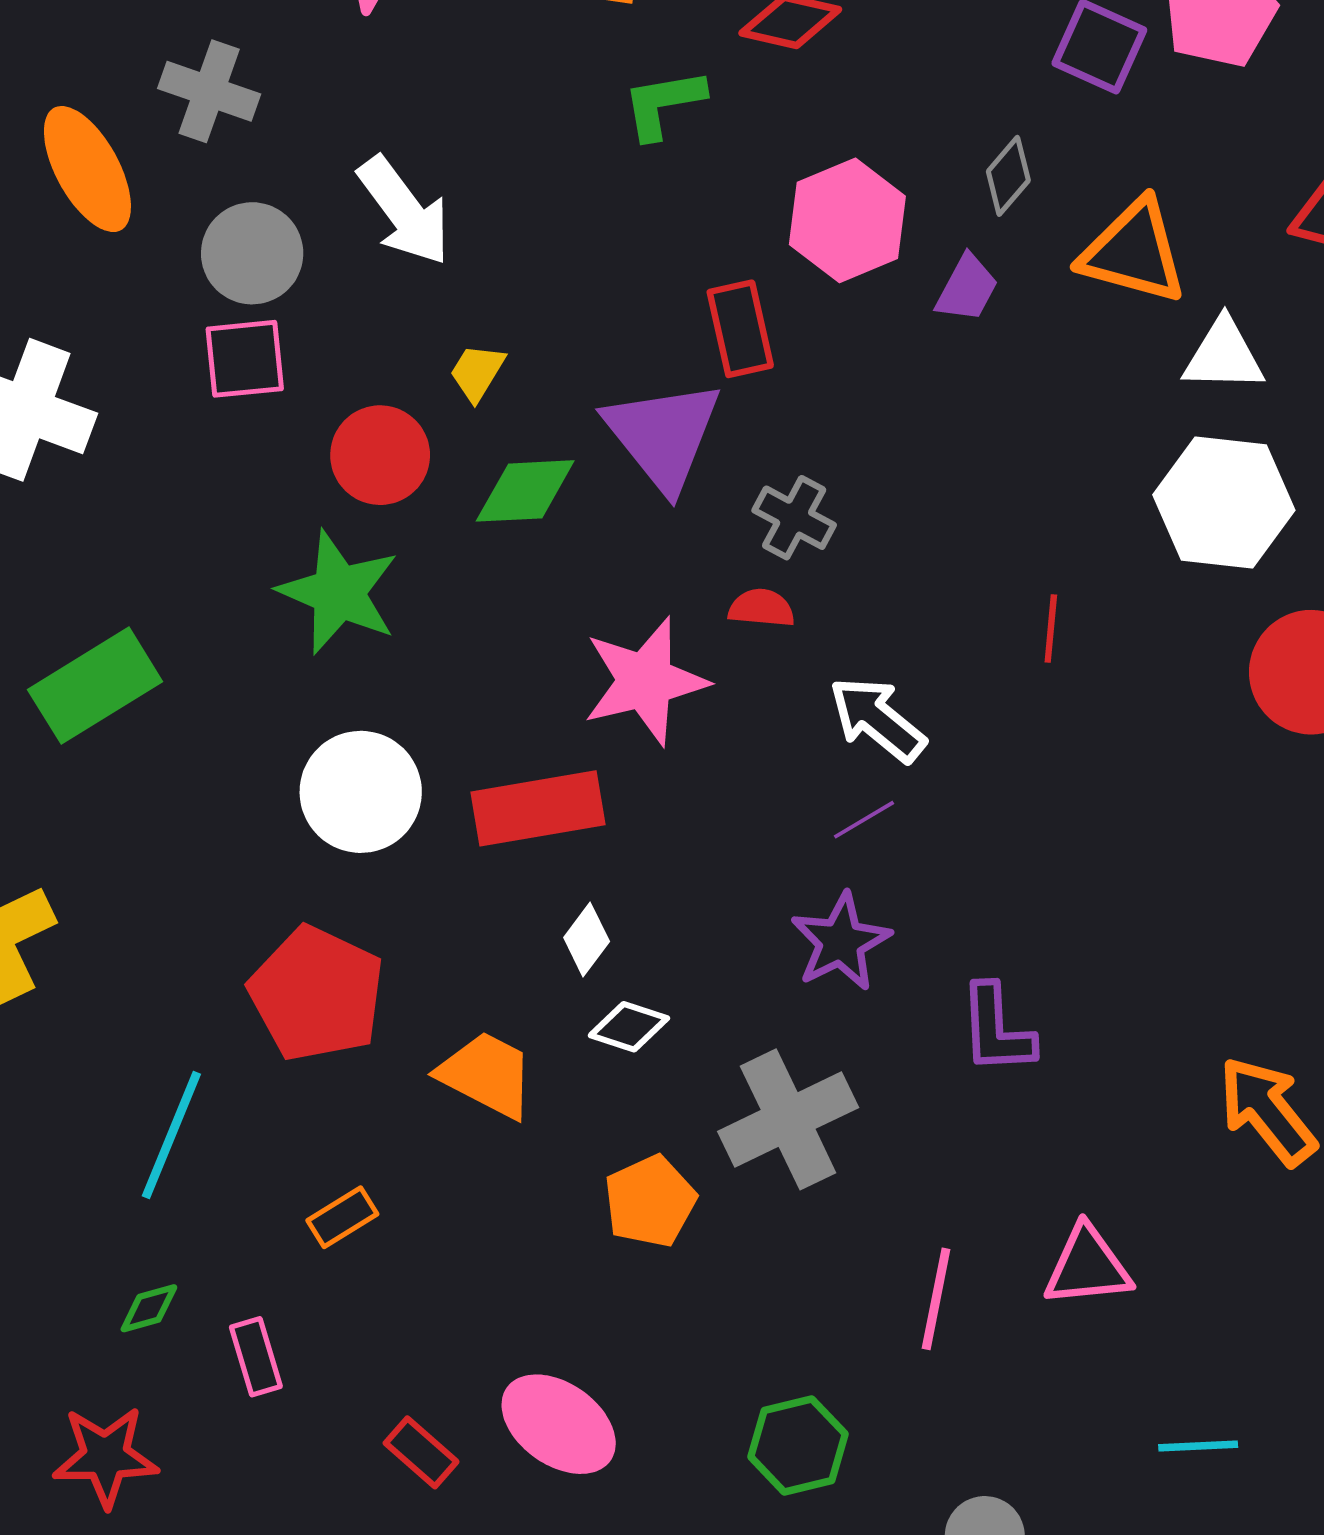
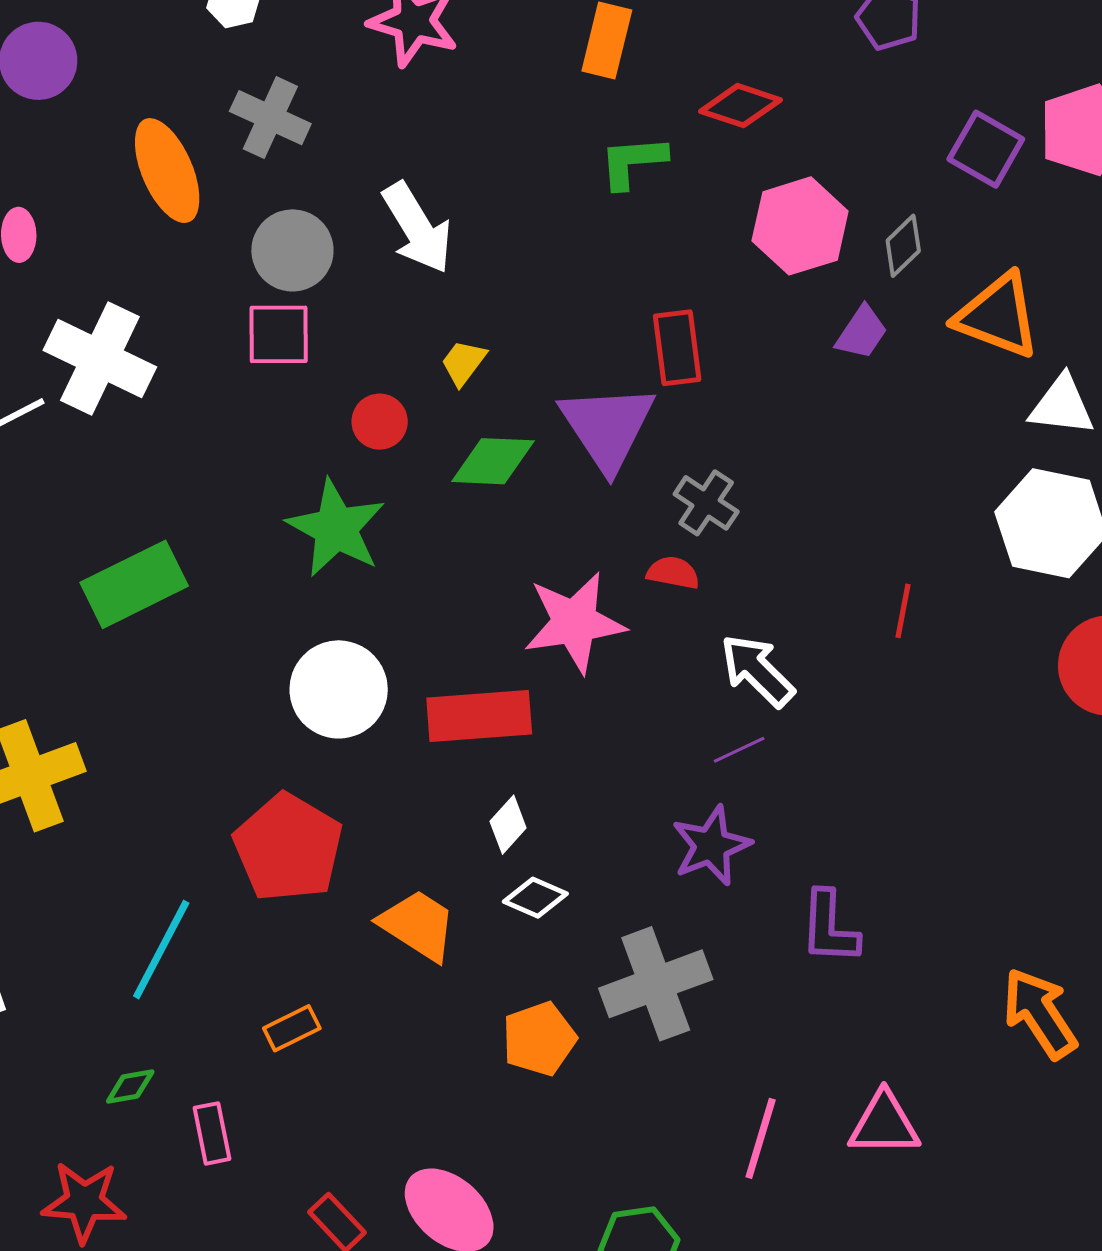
pink hexagon: (847, 220) -> (800, 226), moved
red circle: (380, 455) -> (380, 422), size x0.7

